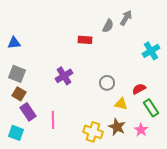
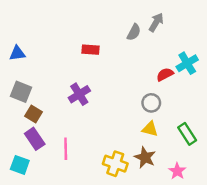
red rectangle: (85, 40) -> (90, 50), moved
gray circle: (107, 83) -> (151, 103), moved
red semicircle: (139, 89) -> (165, 74), moved
brown square: (19, 94) -> (33, 114), moved
pink star: (141, 130) -> (177, 171), moved

